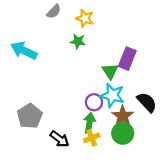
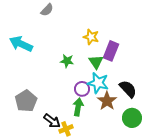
yellow star: (85, 18) -> (91, 37), moved
green star: (78, 41) -> (67, 61), moved
green circle: (123, 133) -> (132, 118), moved
yellow cross: (92, 138) -> (66, 129), moved

